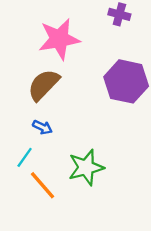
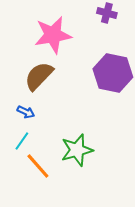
blue arrow: (42, 127) -> (26, 112), moved

